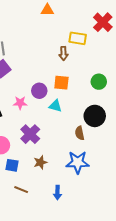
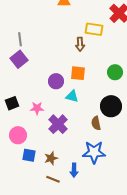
pink star: (20, 103) -> (37, 108), moved
purple cross: (30, 134) -> (58, 124), moved
brown star: (40, 162) -> (51, 158), moved
brown line: (21, 190) -> (53, 179), moved
blue arrow: (57, 193) -> (74, 170), moved

